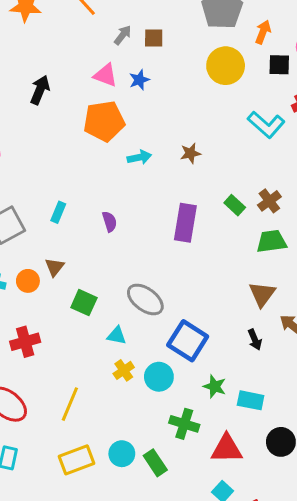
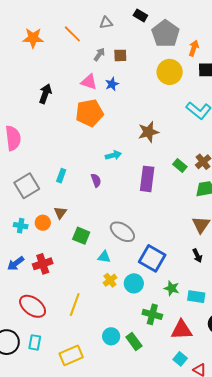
brown star: (190, 153) -> (149, 132), size x1.5
cyan arrow: (139, 157) -> (113, 155), moved
yellow rectangle: (77, 460) -> (71, 355), moved

